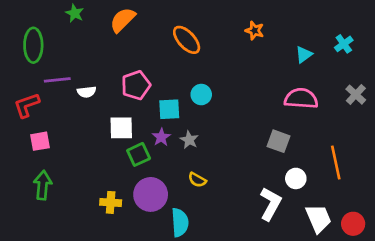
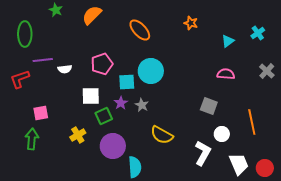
cyan circle: (201, 95) -> (151, 71), size x1.6
pink semicircle: (301, 99) -> (226, 74), size x0.7
pink square: (40, 141) -> (41, 113), moved
yellow semicircle: (197, 180) -> (162, 135), moved, size x1.6
yellow cross: (111, 202) -> (78, 135), moved, turned -35

